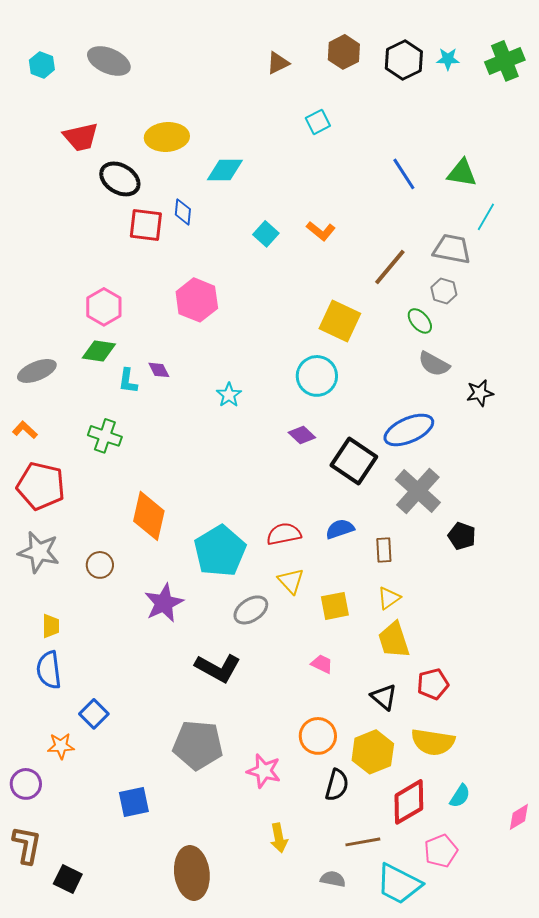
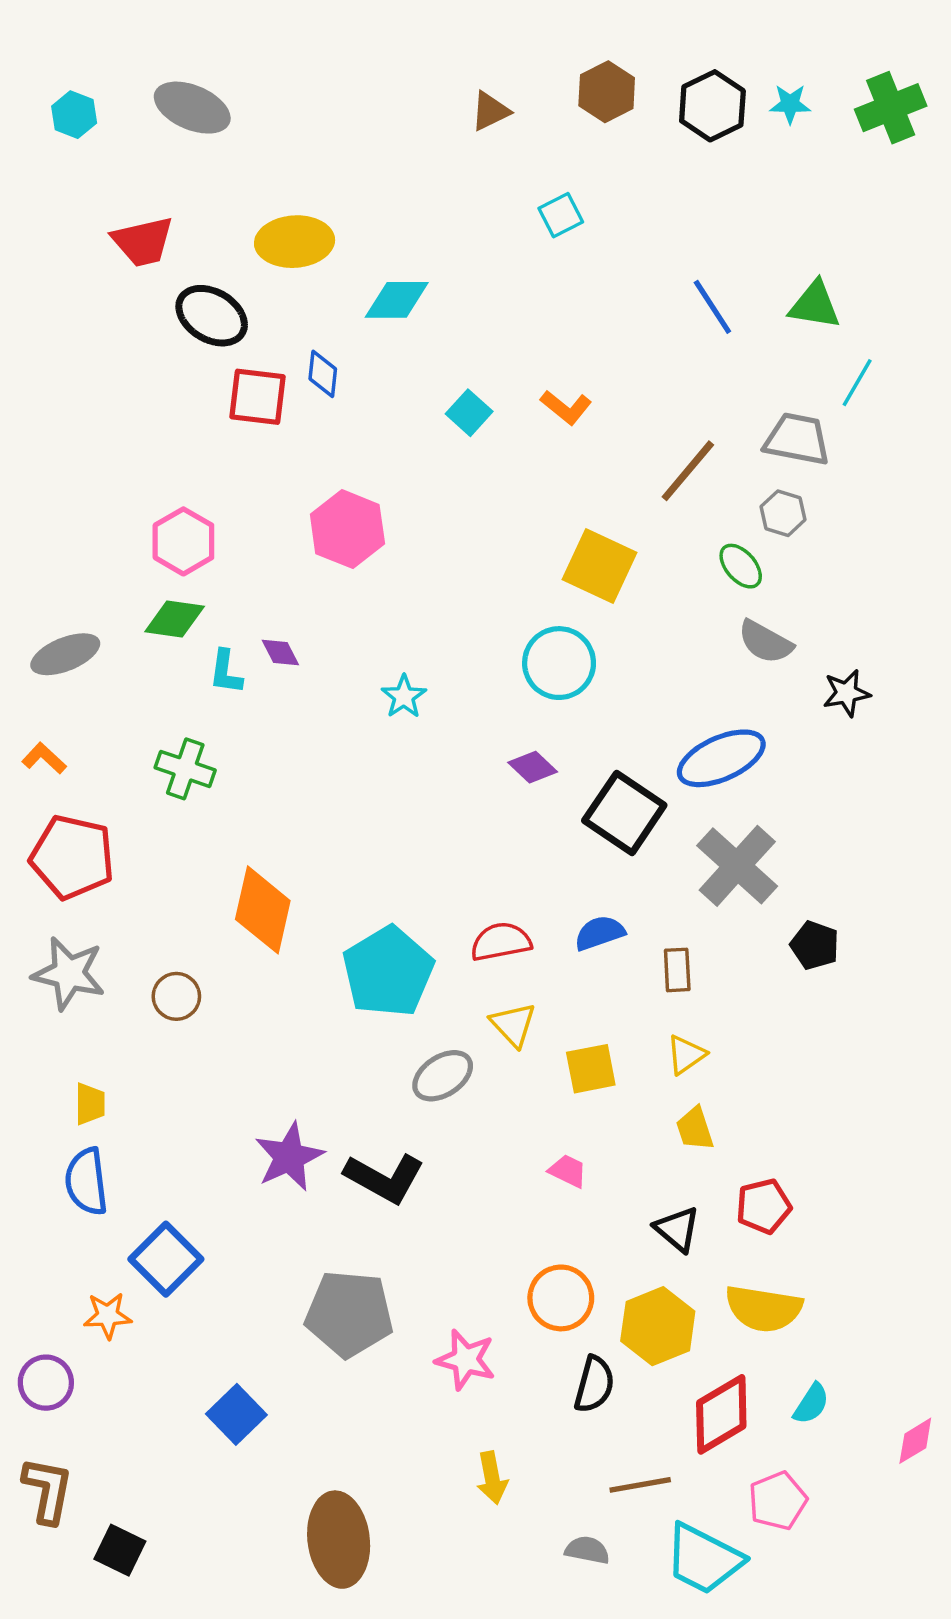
purple star: (164, 603) -> (289, 1157), moved
yellow trapezoid: (394, 640) -> (695, 1129), size x0.7
blue square: (94, 714) -> (166, 1259), size x1.4
blue square: (134, 802) -> (236, 1414), turned -32

